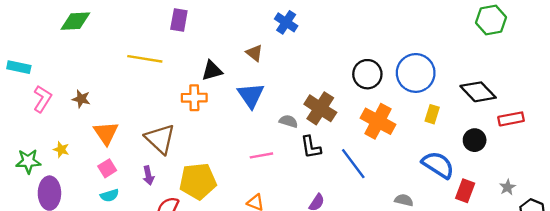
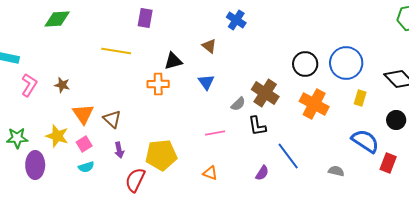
blue triangle: (251, 95) -> (206, 82), size x0.7
gray semicircle: (288, 121) -> (238, 104), turned 119
brown triangle: (160, 139) -> (112, 119), moved, size x0.7
yellow star: (61, 150) -> (57, 136), moved, size x1.6
blue line: (353, 164) -> (288, 156), moved

